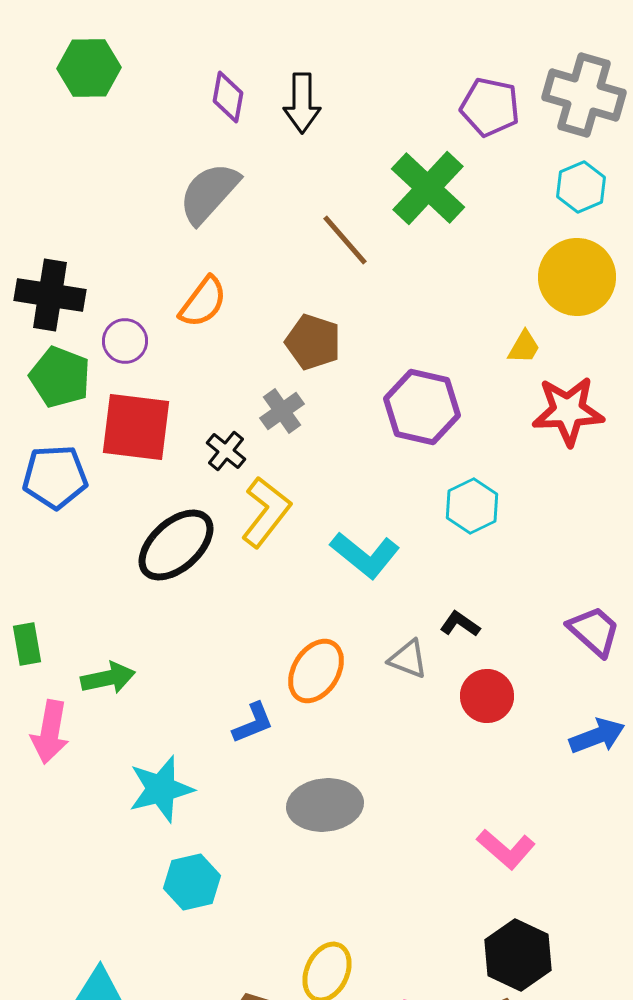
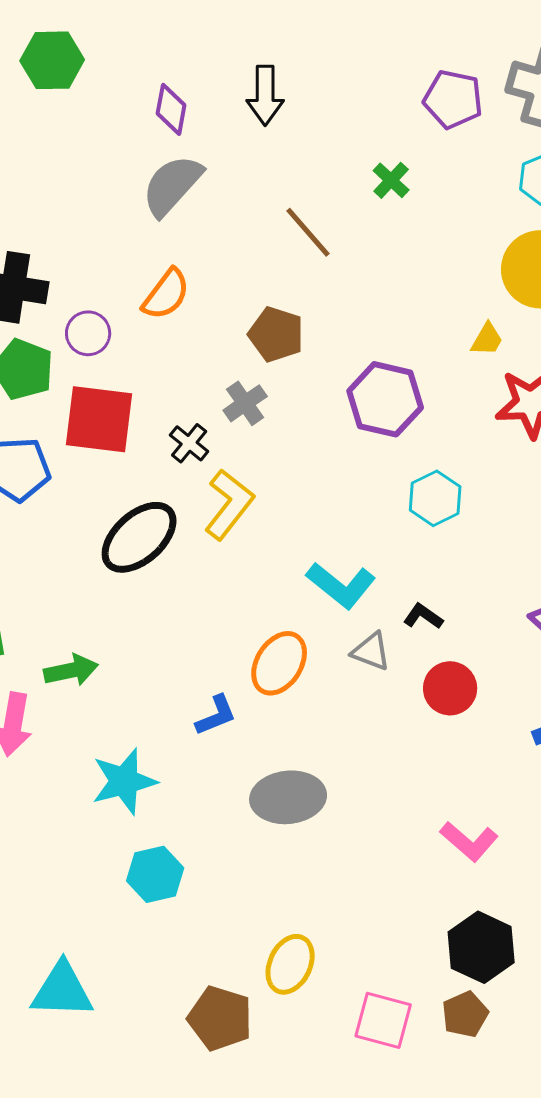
purple diamond: (228, 97) -> (171, 109), moved
green cross: (428, 188) -> (391, 180), size x0.5
cyan L-shape: (365, 555) -> (341, 585), moved

